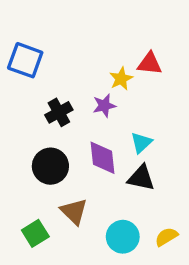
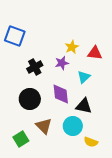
red triangle: (150, 64) -> (95, 53), moved
cyan triangle: (141, 143) -> (84, 77), moved
cyan circle: (123, 237) -> (73, 126), moved
yellow semicircle: (166, 237) -> (91, 142), moved, turned -128

